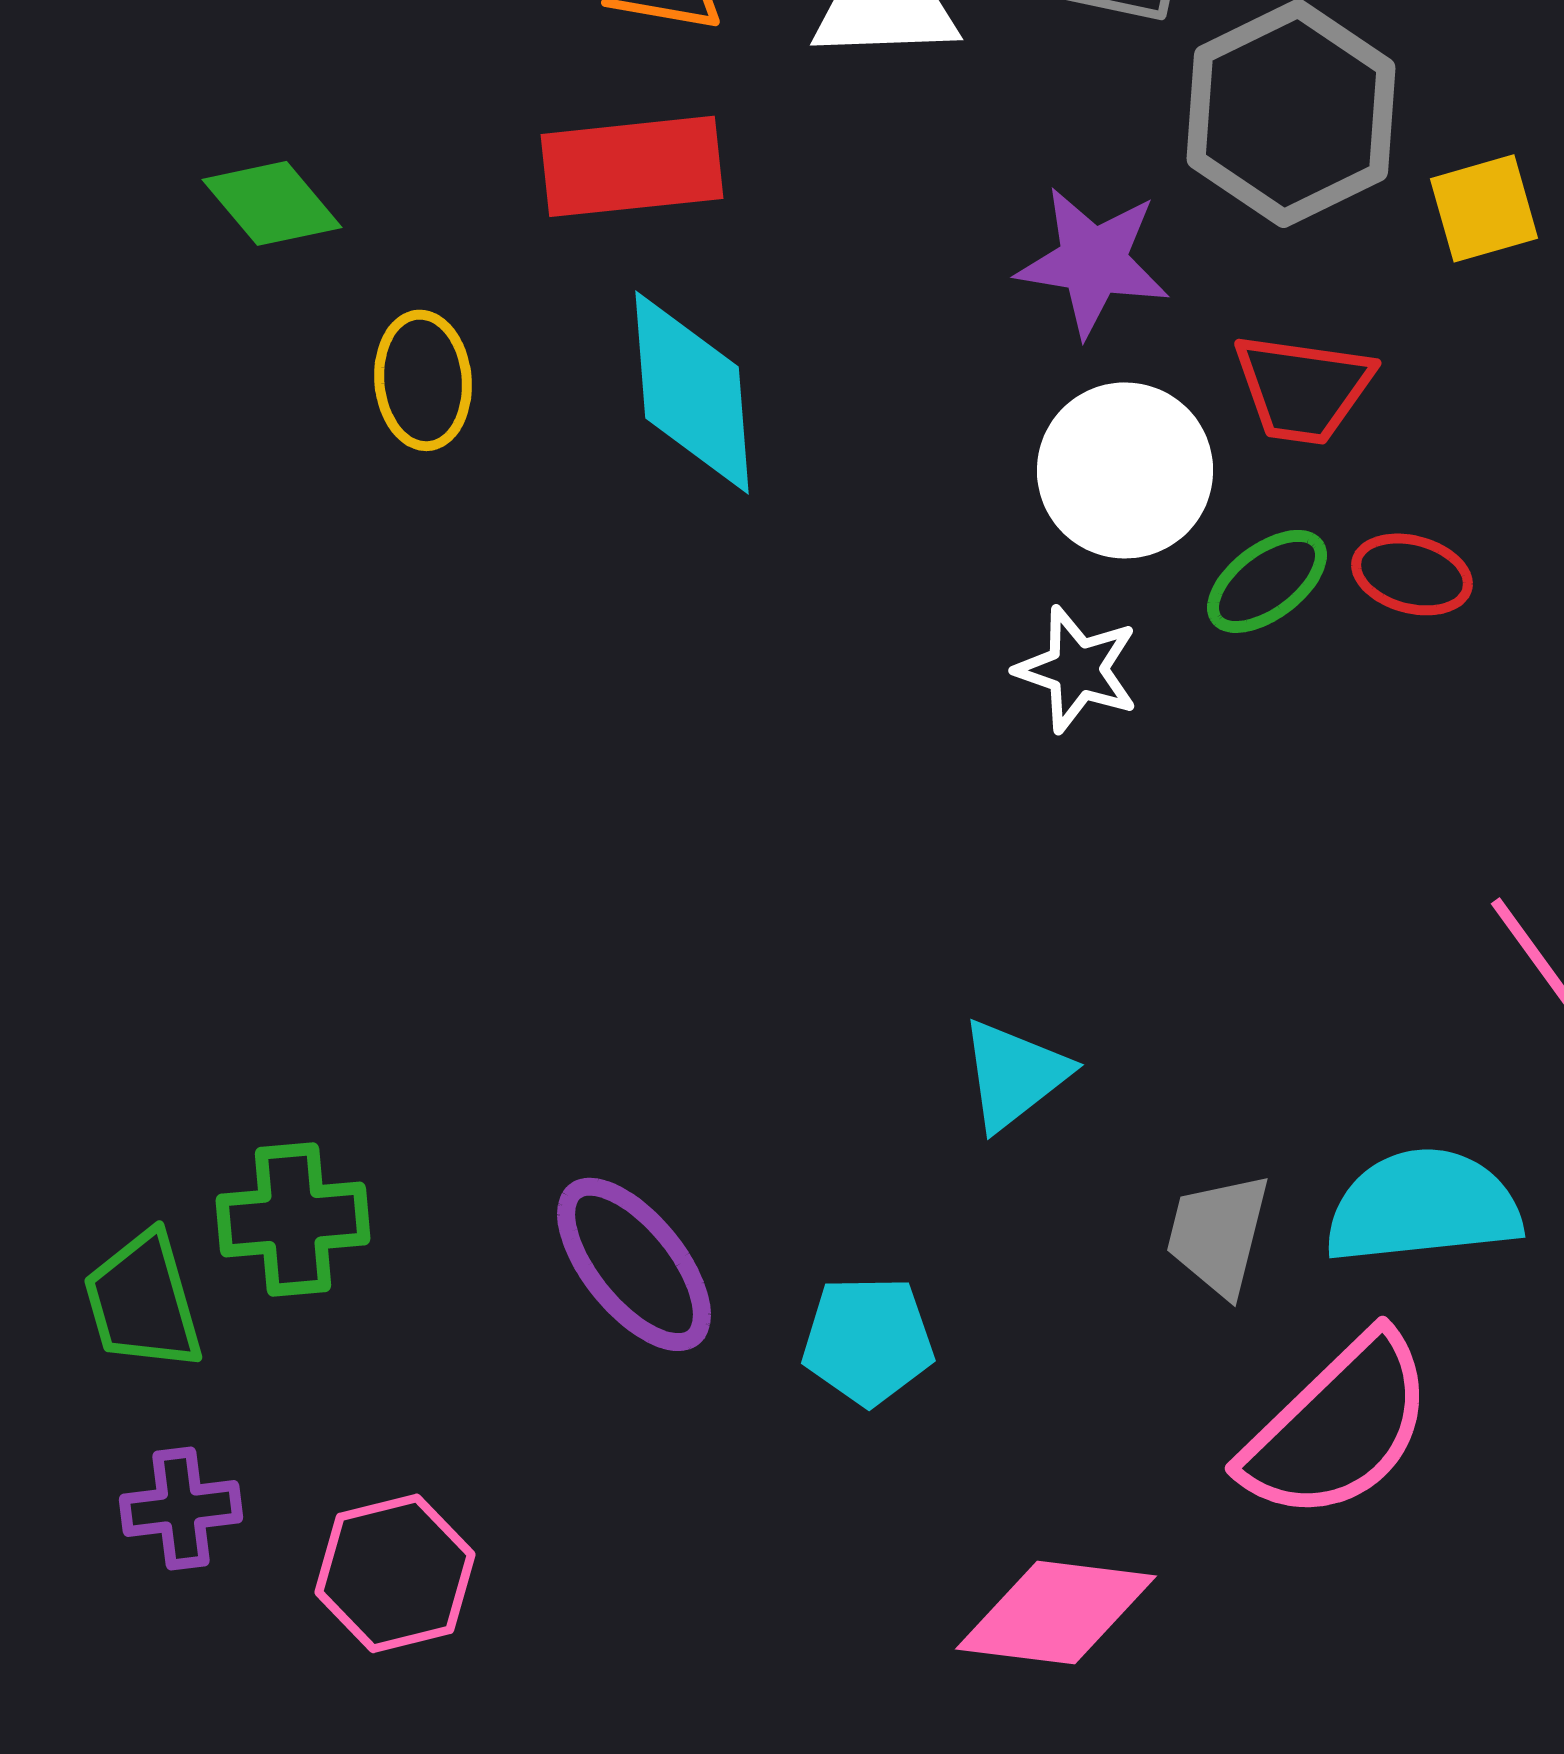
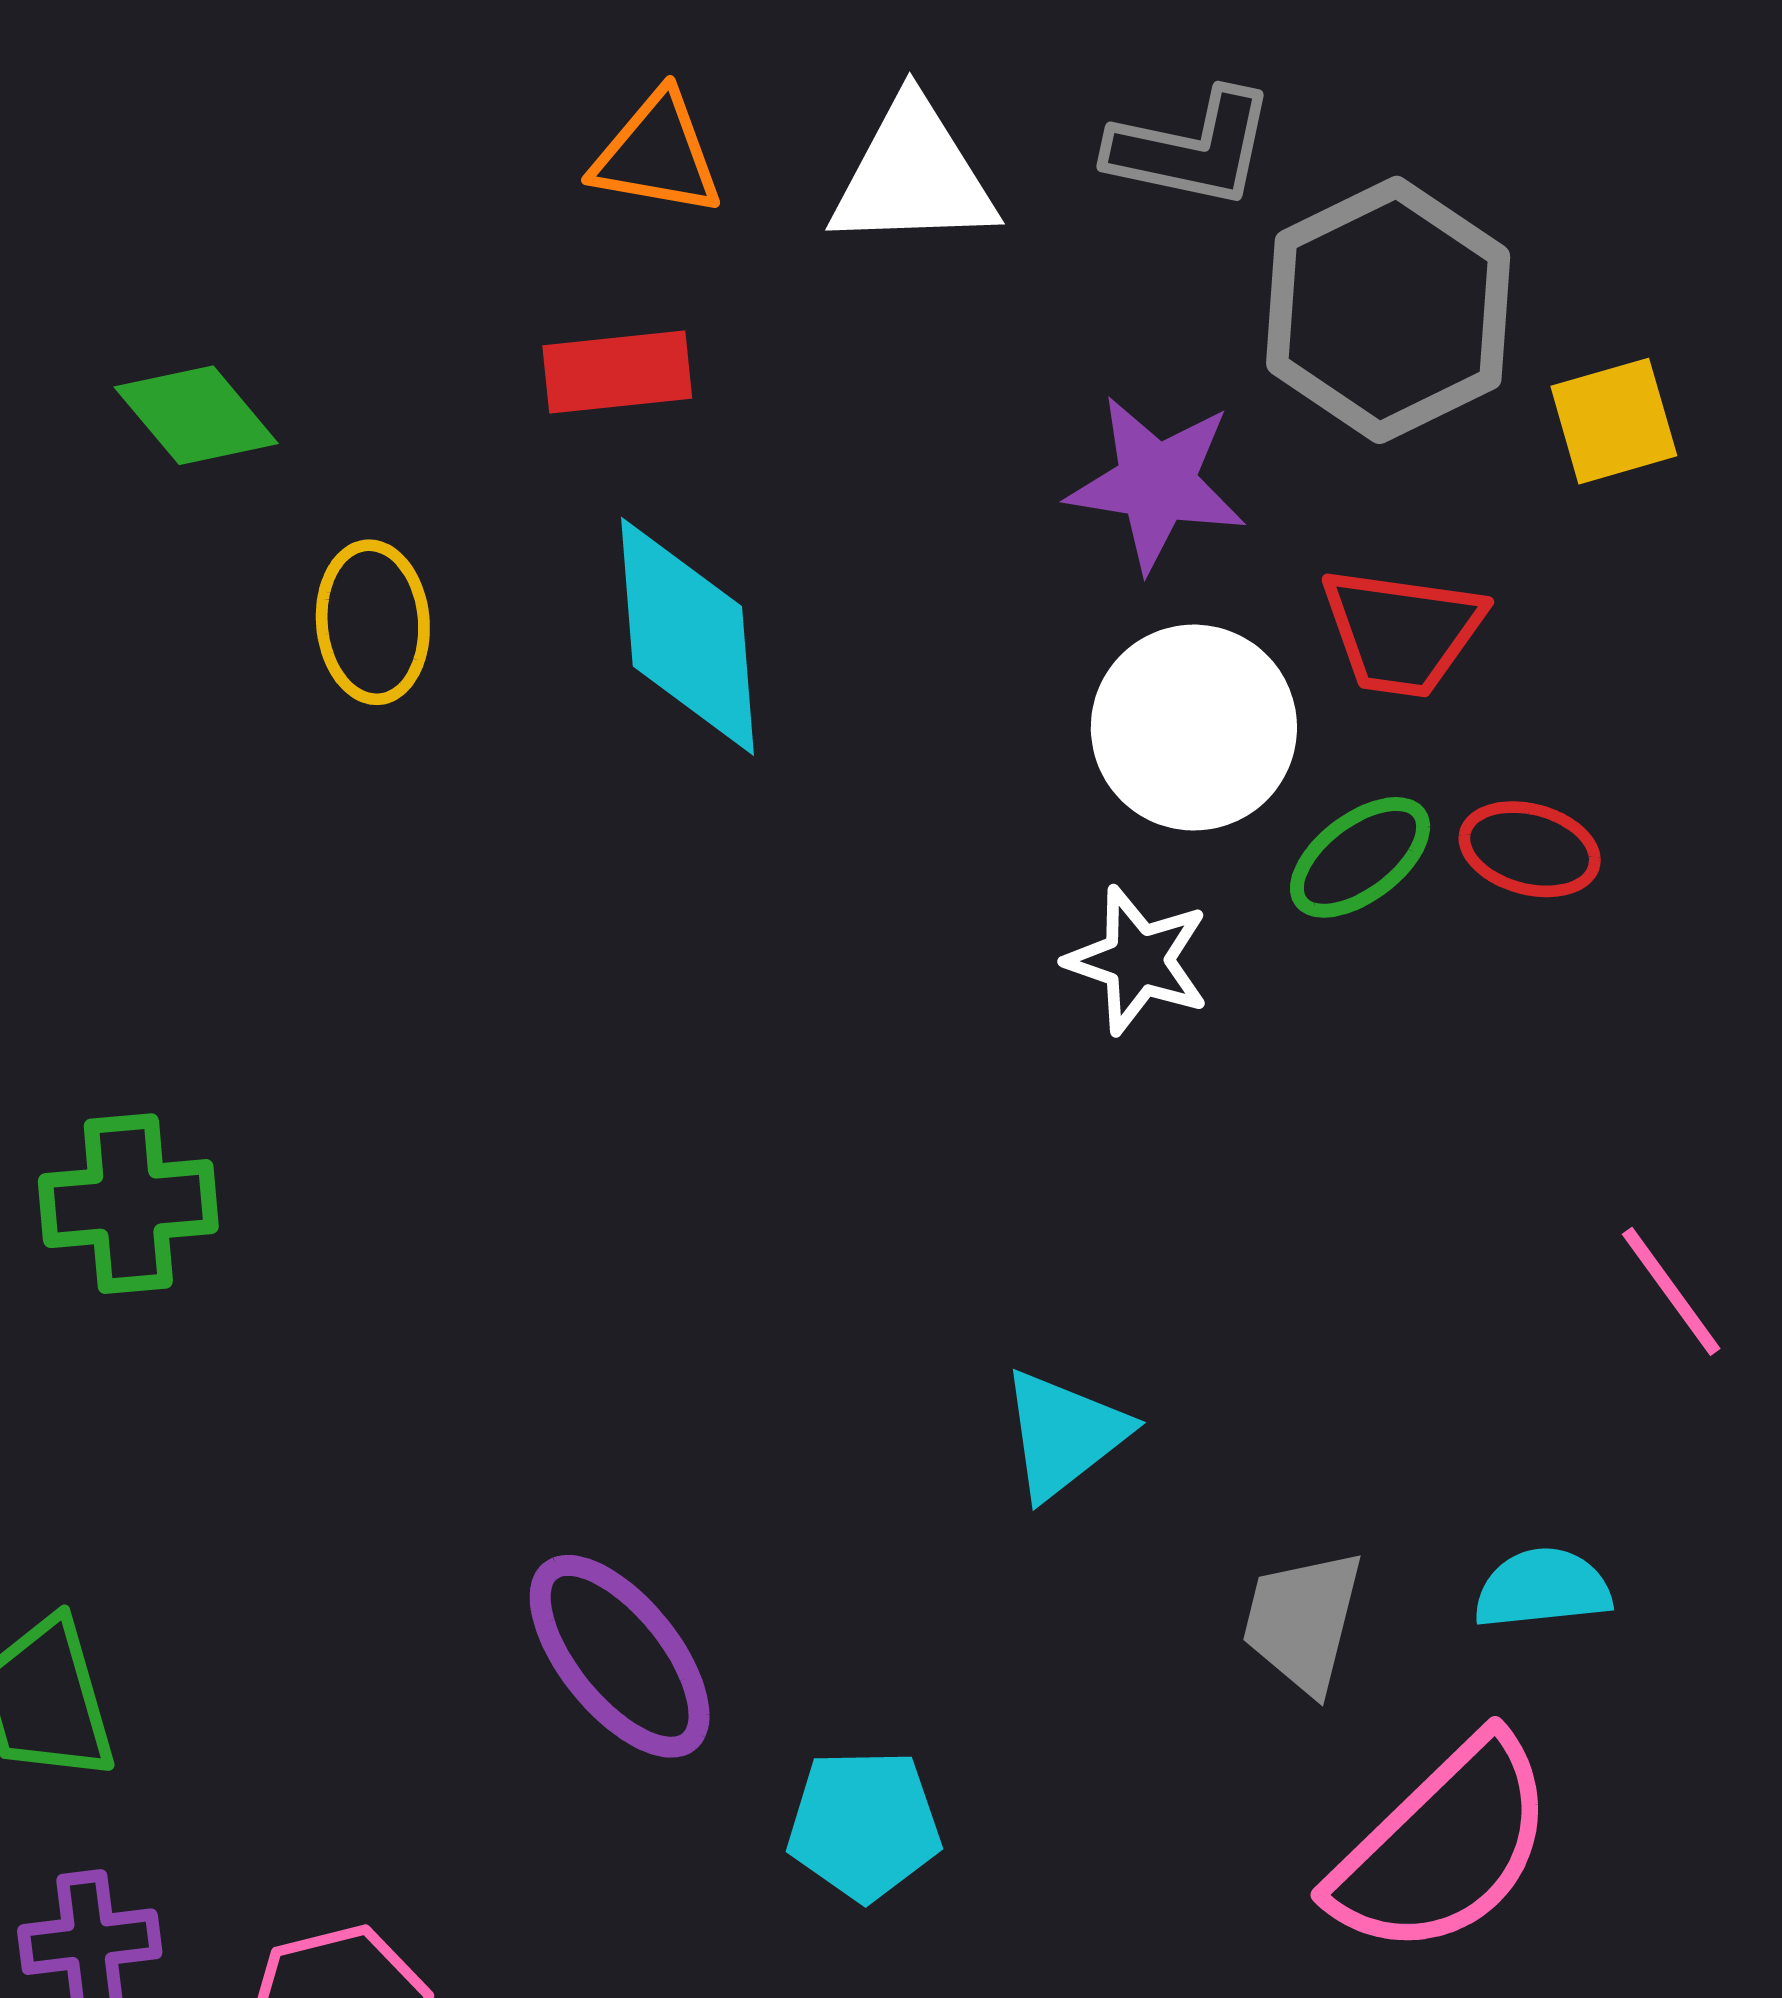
red rectangle: (632, 166) -> (617, 372), size x0.7
cyan semicircle: (1423, 1206) -> (1542, 1588), size x0.6
green cross: (293, 1219) -> (128, 1204), moved
cyan pentagon: (868, 1340) -> (864, 1825), moved

